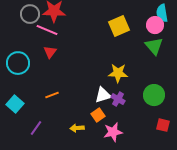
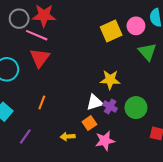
pink circle: (155, 25) -> (136, 26), moved
red triangle: (50, 52) -> (40, 58), size x1.5
orange line: (52, 95) -> (42, 102), turned -48
green circle: (154, 95) -> (136, 108), moved

